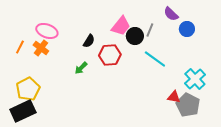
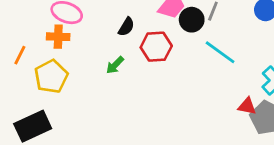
orange line: (20, 47) -> (20, 55), moved
orange cross: (41, 48) -> (58, 37), turned -35
yellow pentagon: (28, 89) -> (51, 76), moved

